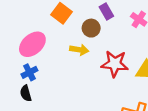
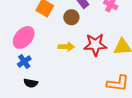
yellow arrow: (79, 50) -> (66, 47), moved
black semicircle: (26, 93) -> (31, 83), moved, turned -56

